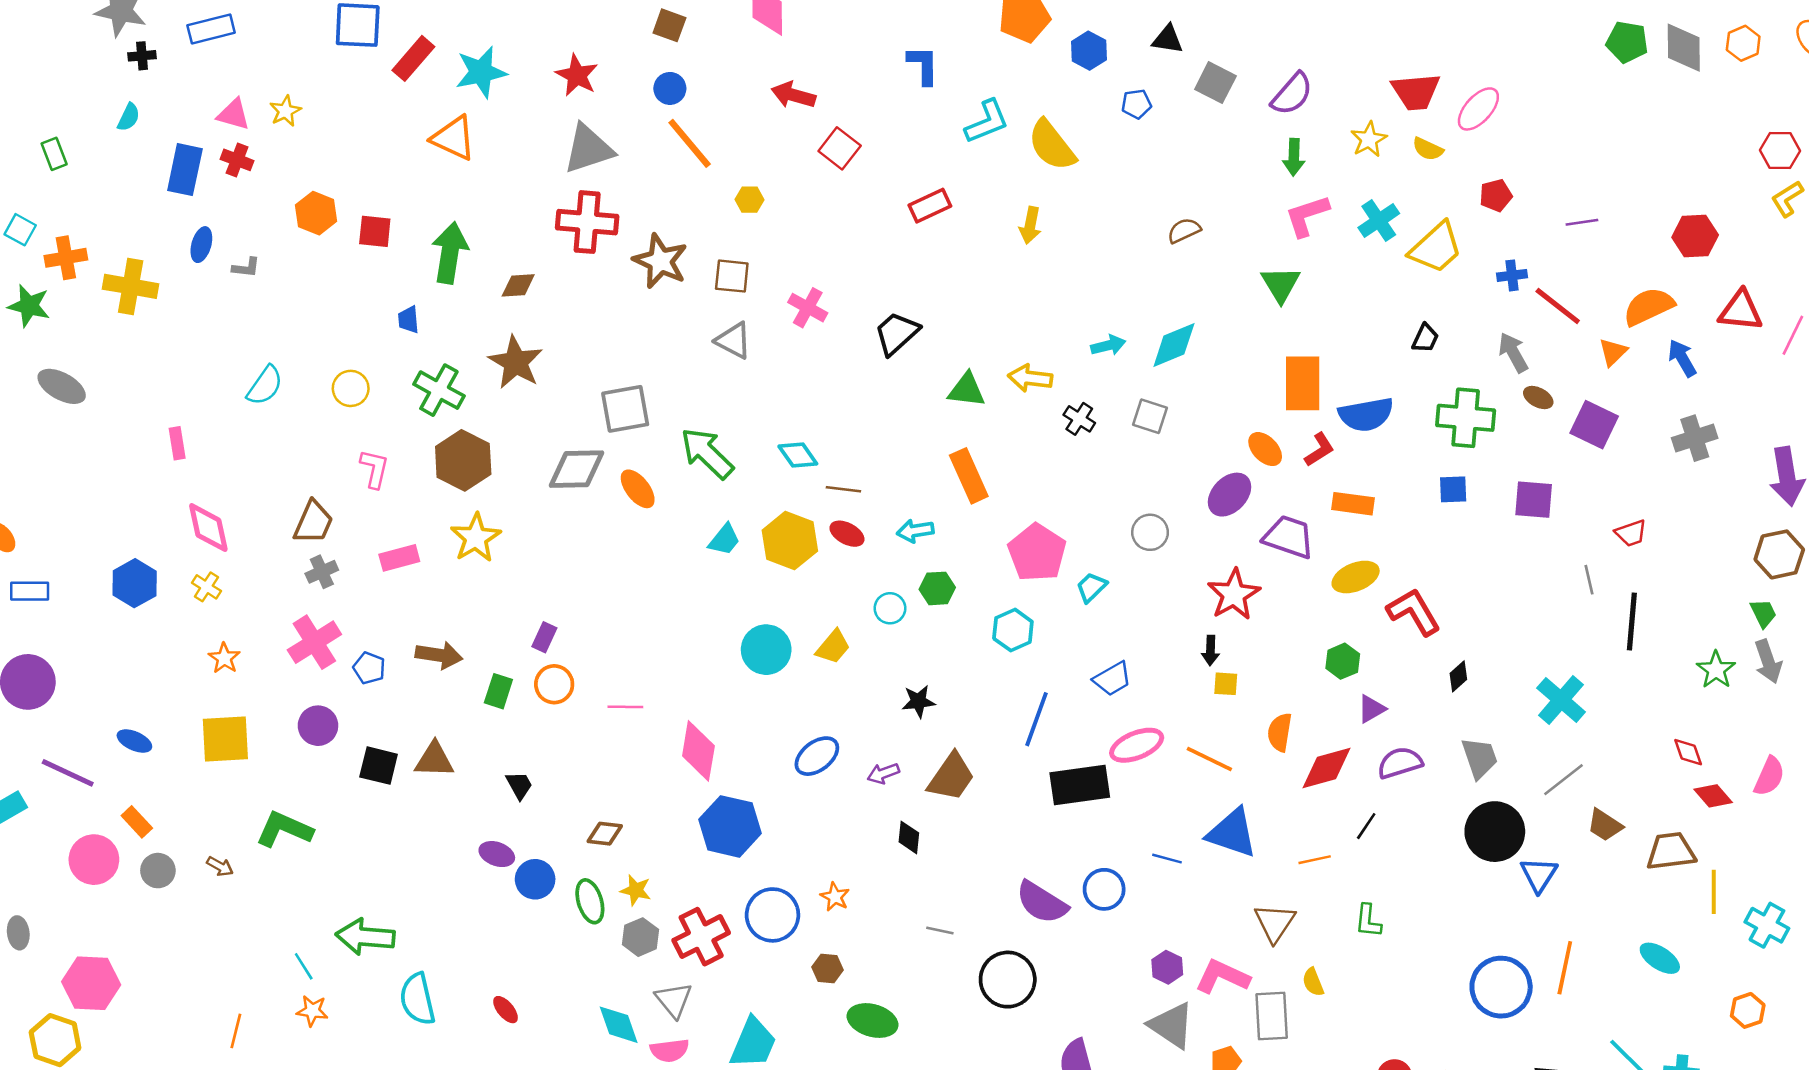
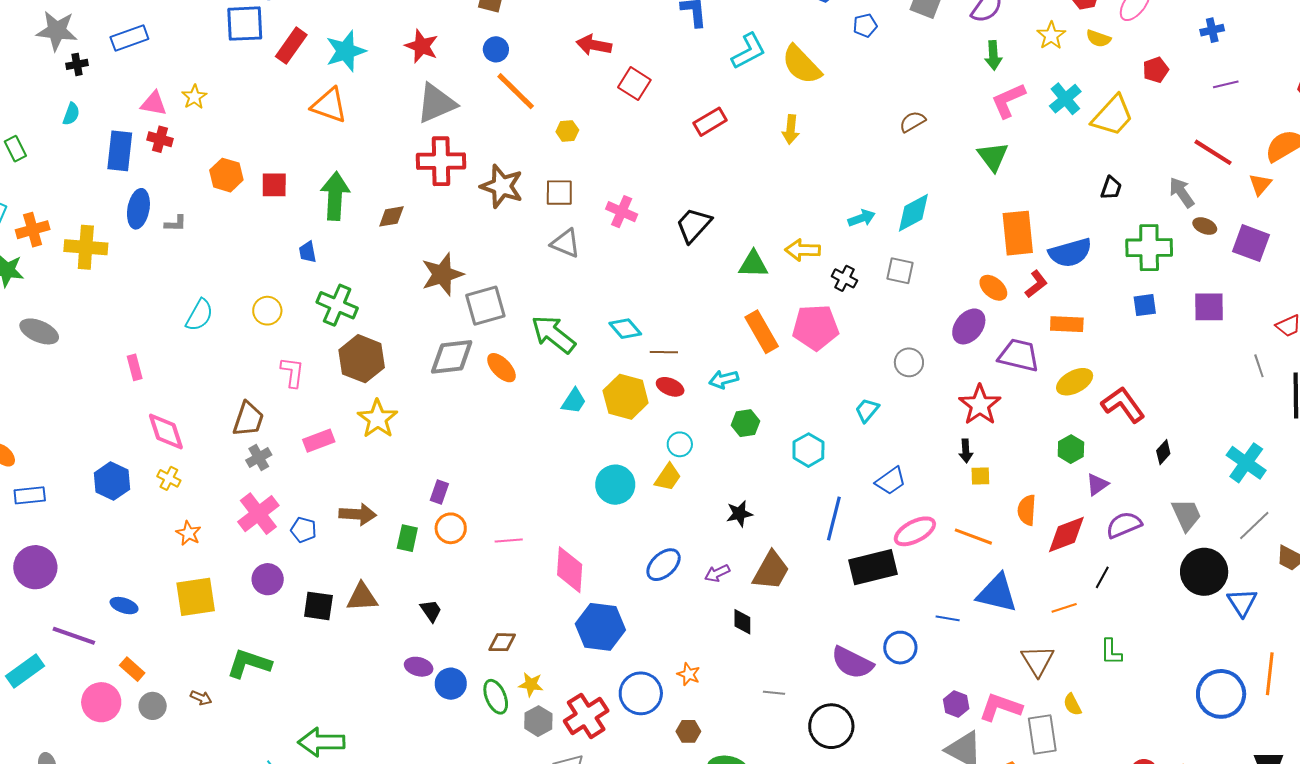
blue ellipse: (201, 245) -> (138, 209), size x1.4
blue cross: (1512, 275) -> (1212, 30), moved
brown star: (516, 362) -> (442, 274), moved, turned 30
pink pentagon: (1037, 553) -> (816, 327), moved, turned -30
cyan circle: (890, 608) -> (680, 444), moved

